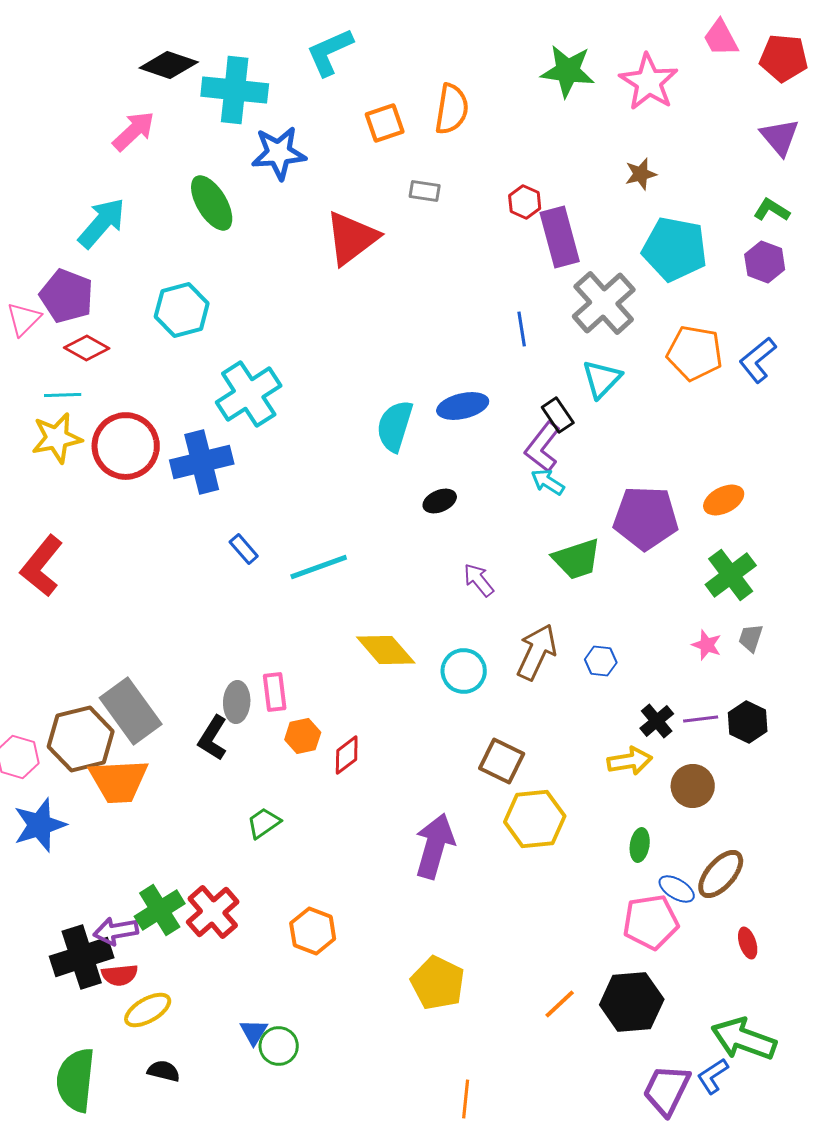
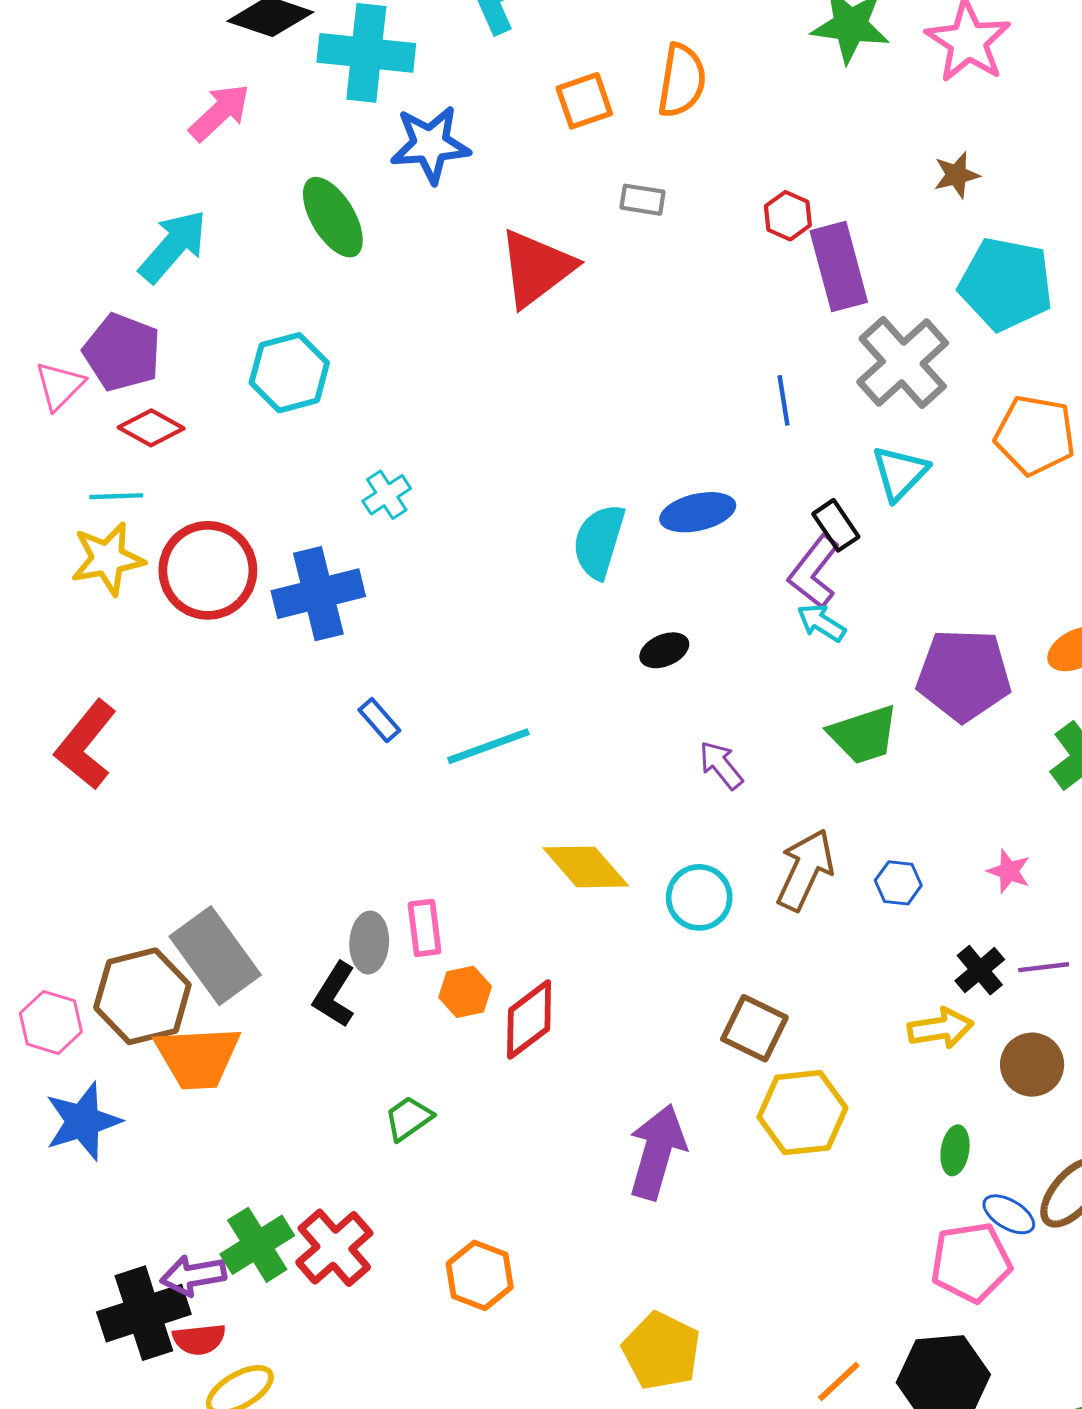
cyan cross: (249, 394) -> (387, 495), size x0.5
pink star: (707, 645) -> (1009, 871), moved
red diamond: (347, 755) -> (529, 1020), size x1.4

